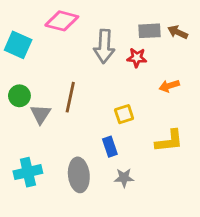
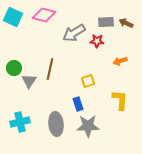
cyan square: (18, 45) -> (13, 17), moved
gray arrow: (104, 46) -> (74, 33), turned 55
yellow L-shape: (169, 141) -> (120, 100), turned -80
gray star: (124, 178) -> (88, 126), size x1.6

